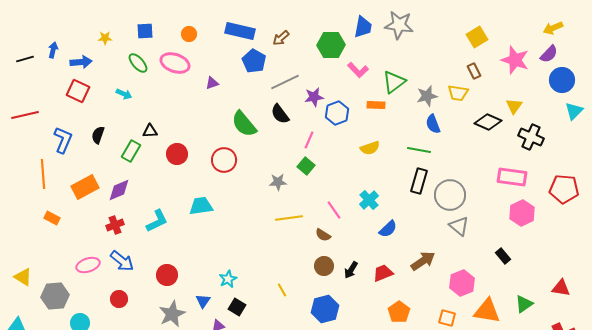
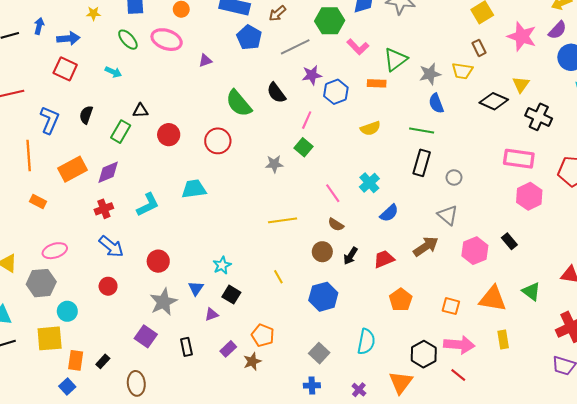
gray line: (285, 82) -> (295, 47), moved
gray circle: (450, 195) -> (454, 178), size x0.5
yellow line: (289, 218) -> (283, 220), moved
gray triangle: (459, 226) -> (448, 215), moved
brown semicircle: (323, 235) -> (336, 225), moved
pink ellipse: (88, 265) -> (55, 251), moved
pink hexagon: (462, 283) -> (475, 251), moved
green triangle: (524, 304) -> (531, 291), turned -48

